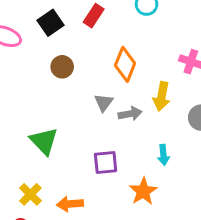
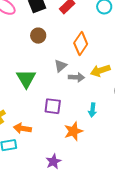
yellow arrow: (162, 96) -> (100, 71), turned 48
green triangle: (44, 141) -> (26, 79), moved

